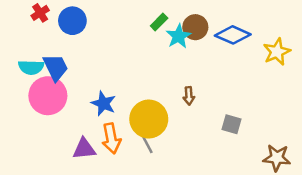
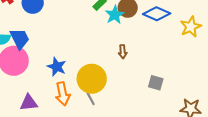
brown arrow: (189, 96) -> (123, 52), moved
purple triangle: (84, 149) -> (29, 103), moved

